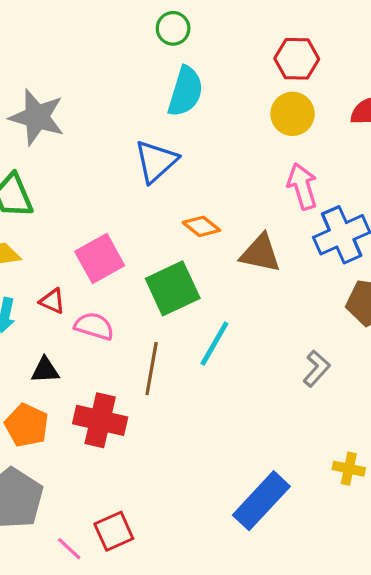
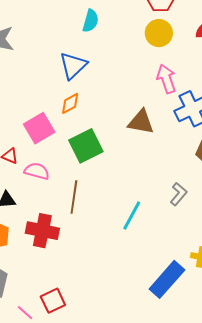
cyan semicircle: (185, 92) -> (91, 21), size x0.7
orange diamond: (201, 226) -> (70, 103), moved, turned -65
cyan line: (214, 344) -> (132, 216), moved
blue rectangle: (261, 501) -> (167, 279), moved

